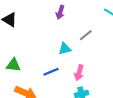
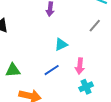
gray line: (86, 35) -> (95, 26), moved

